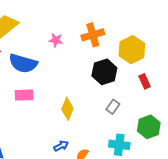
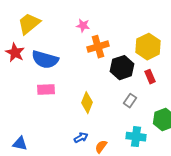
orange cross: (93, 35) -> (98, 47), moved
pink star: (56, 40) -> (83, 26), moved
red rectangle: (145, 81) -> (150, 77), moved

